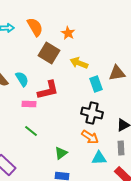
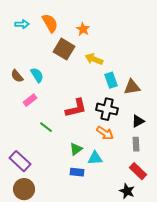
brown triangle: (117, 73) -> (132, 87), moved
red L-shape: (48, 90) -> (76, 108), moved
pink rectangle: (29, 104) -> (30, 100), moved, turned -40
cyan triangle: (99, 158) -> (95, 158), moved

